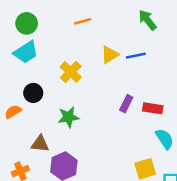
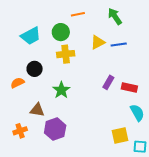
green arrow: (148, 20) -> (115, 16), moved
green circle: (27, 23) -> (61, 32), moved
yellow cross: (71, 72) -> (66, 54), turned 36
green star: (68, 117) -> (61, 90), turned -30

